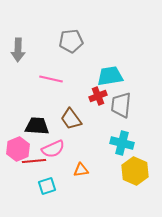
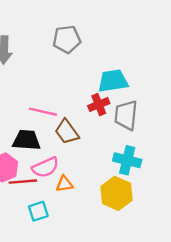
pink line: (51, 79) -> (43, 112), moved
orange triangle: (81, 170) -> (64, 184), moved
yellow hexagon: (135, 171) -> (117, 193), moved

